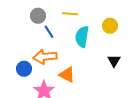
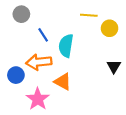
yellow line: (70, 14) -> (89, 15), moved
gray circle: (38, 16) -> (21, 14), moved
cyan semicircle: (82, 37) -> (66, 46), moved

